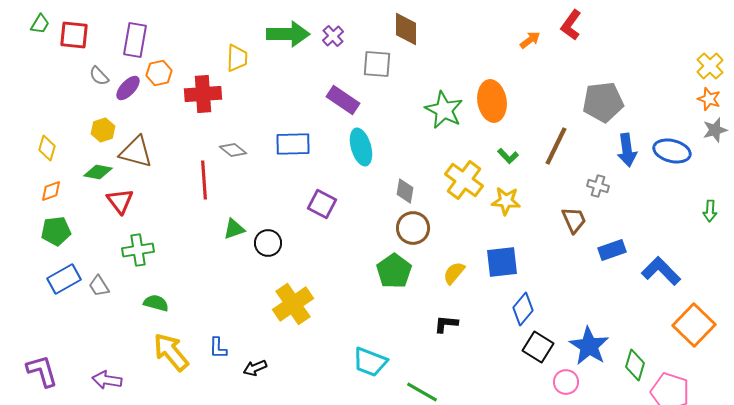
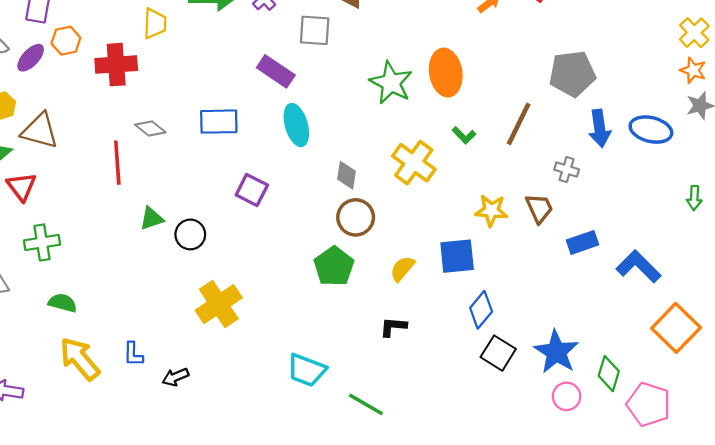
yellow star: (506, 201) -> (491, 211), moved
pink circle: (566, 382) -> (567, 396), moved

